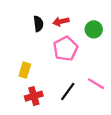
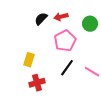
black semicircle: (38, 24) -> (41, 19), turned -128
black line: (68, 92) -> (67, 68), moved

